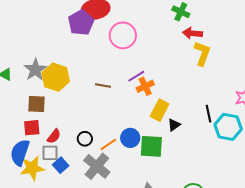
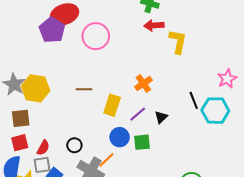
red arrow: (192, 33) -> (154, 25), moved
purple line: (136, 76) -> (138, 114), moved
orange cross: (145, 86) -> (143, 83), moved
yellow rectangle: (160, 110) -> (112, 105), moved
orange line: (108, 144) -> (106, 160), moved
green square: (151, 146) -> (142, 142), size x0.7

